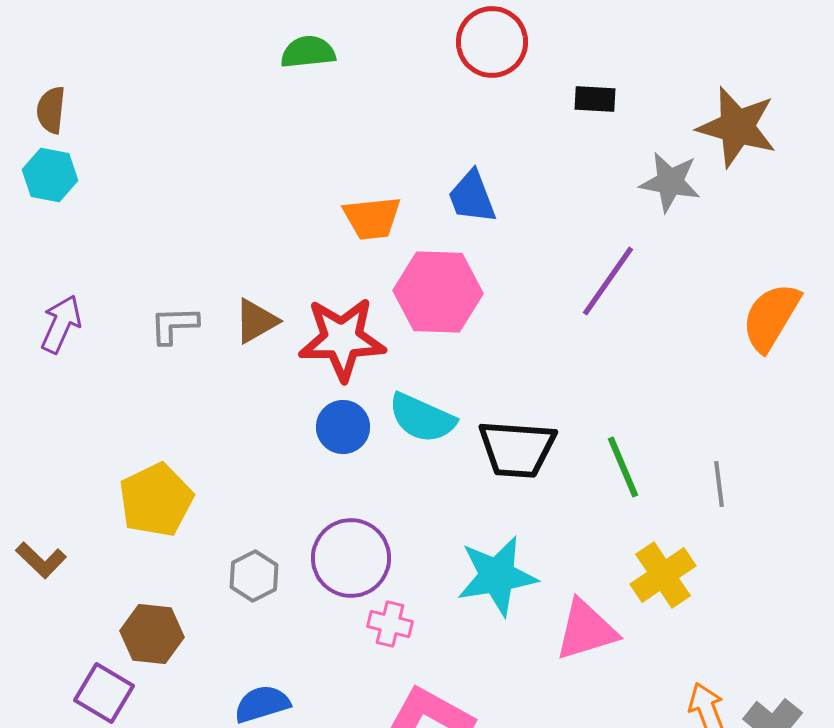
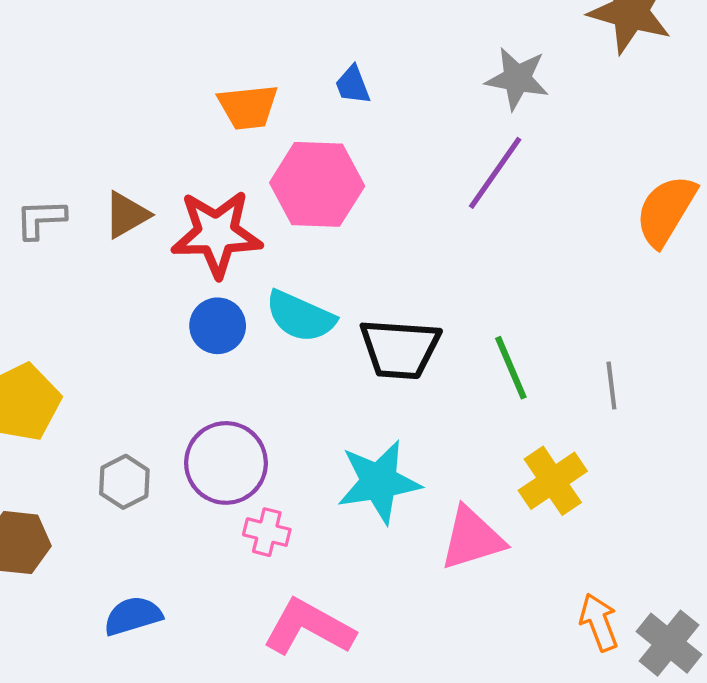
gray star: (670, 182) -> (517, 79), moved
blue trapezoid: (472, 197) -> (353, 85), size x0.7

